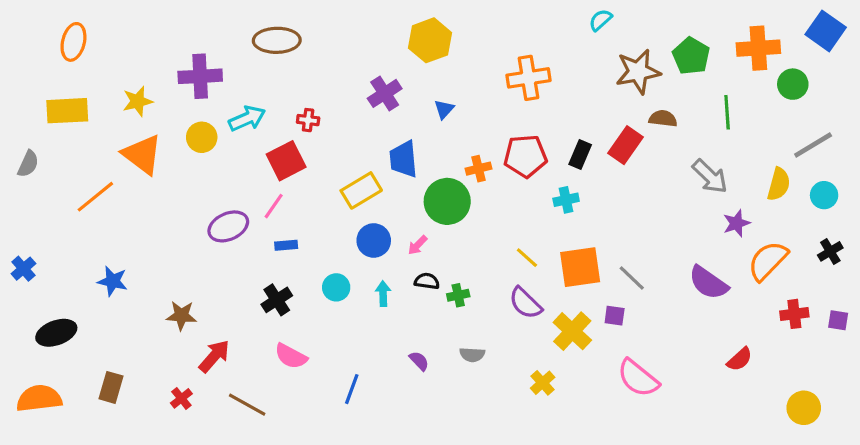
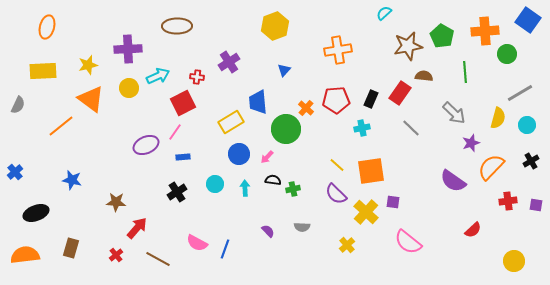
purple cross: (385, 93) -> (229, 62), moved
orange cross: (478, 169) -> (306, 108), turned -35
gray line: (632, 278) -> (411, 128), moved
pink semicircle: (291, 356) -> (197, 243), moved

